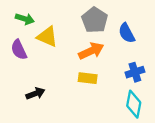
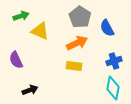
green arrow: (25, 19) -> (21, 16), turned -35
purple semicircle: (19, 50) -> (16, 60), moved
black arrow: (35, 93) -> (30, 90), moved

